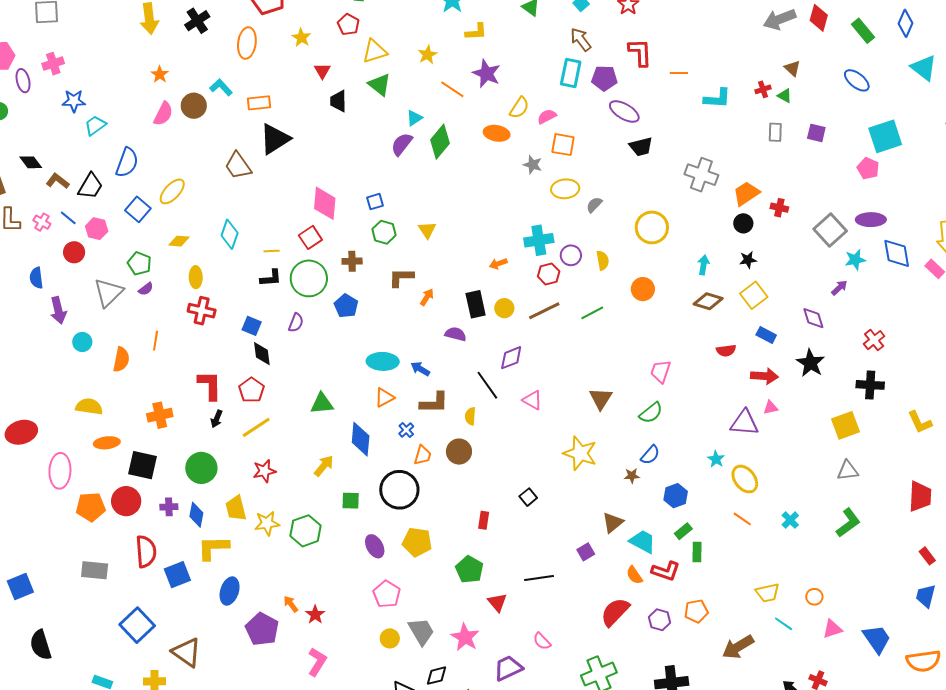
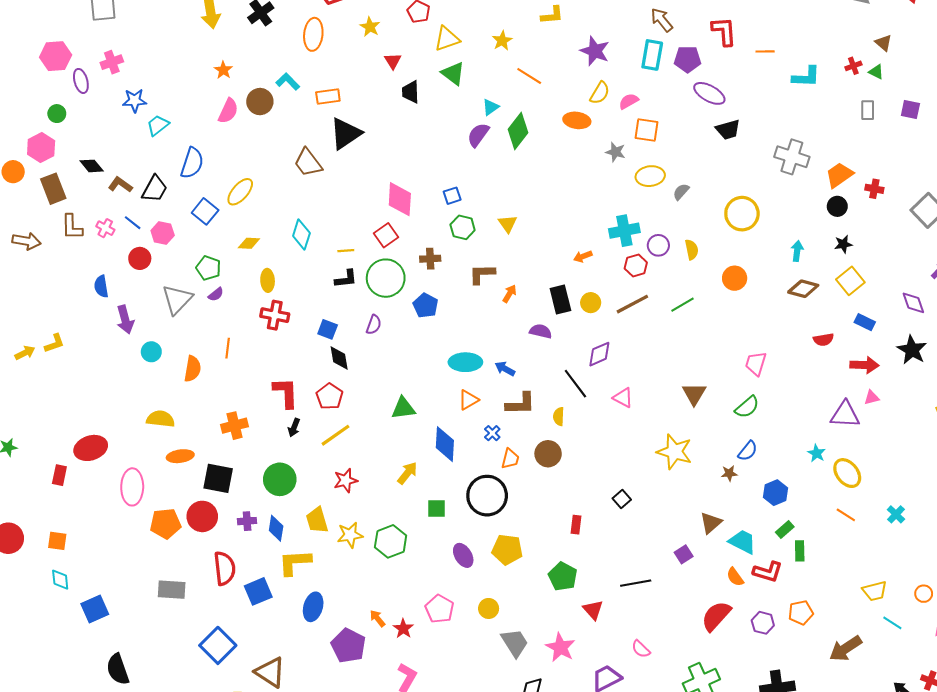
purple star: (486, 74) -> (595, 51), moved
pink pentagon: (387, 594) -> (439, 609), moved
yellow circle: (390, 638) -> (489, 608), moved

